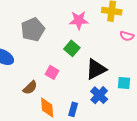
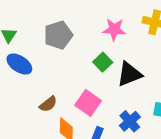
black triangle: (96, 69) -> (129, 74), moved
pink square: (52, 72) -> (88, 103), moved, size x1.5

